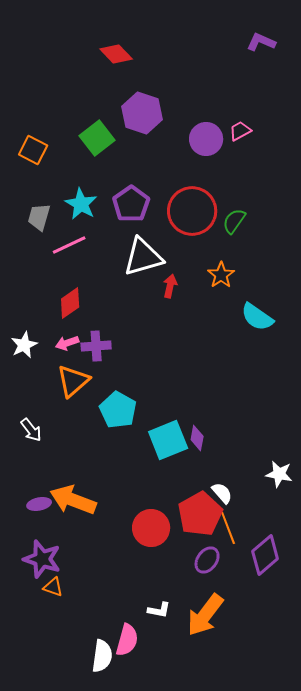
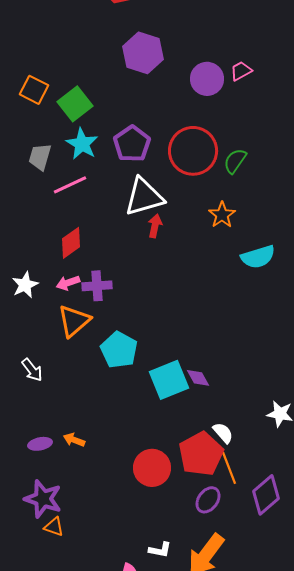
green square: (97, 138) -> (75, 104), moved
red arrow: (170, 286) -> (155, 226), moved
cyan semicircle: (257, 317) -> (258, 257), turned -52
purple diamond: (197, 438) -> (198, 378), turned -40
orange arrow: (73, 500) -> (74, 440), size x0.5

